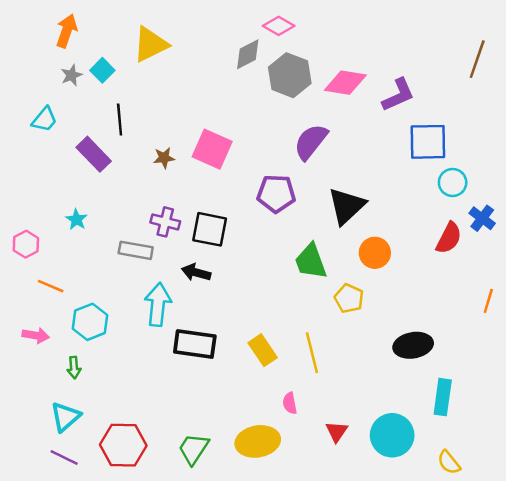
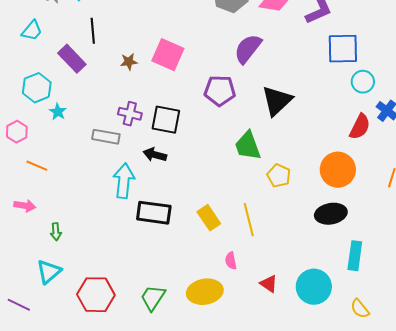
orange circle: (375, 253) -> (338, 170), moved, size x1.4
cyan hexagon: (90, 322) -> (37, 88), moved
red triangle: (337, 432) -> (269, 284), turned -30
purple line: (64, 457) -> (19, 305), moved

